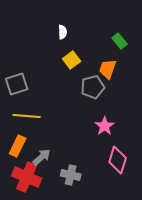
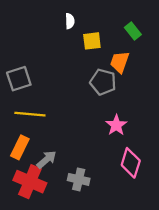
yellow square: (72, 60) -> (92, 41), moved, turned 30
gray pentagon: (93, 87) -> (103, 82), turned 30

